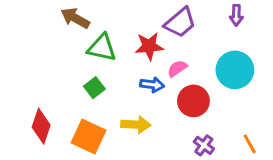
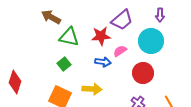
cyan circle: (235, 70) -> (151, 41), moved
red circle: (193, 101) -> (143, 73), moved
red diamond: (41, 126) -> (15, 82), moved

